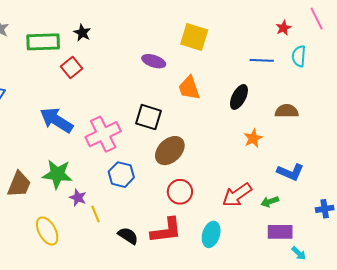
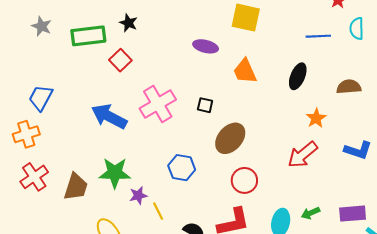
black square: (149, 117) -> (205, 105), size x0.6
pink cross: (103, 134) -> (158, 104), moved
red arrow: (237, 195) -> (303, 155), moved
purple star: (78, 198) -> (138, 196), turned -30
green arrow: (270, 202) -> (311, 213), moved

